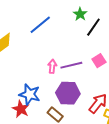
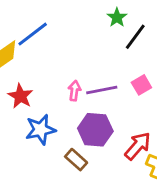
blue line: (40, 25) -> (33, 34), moved
blue star: (30, 94) -> (41, 130), turned -30
red star: (21, 109) -> (20, 96), moved

